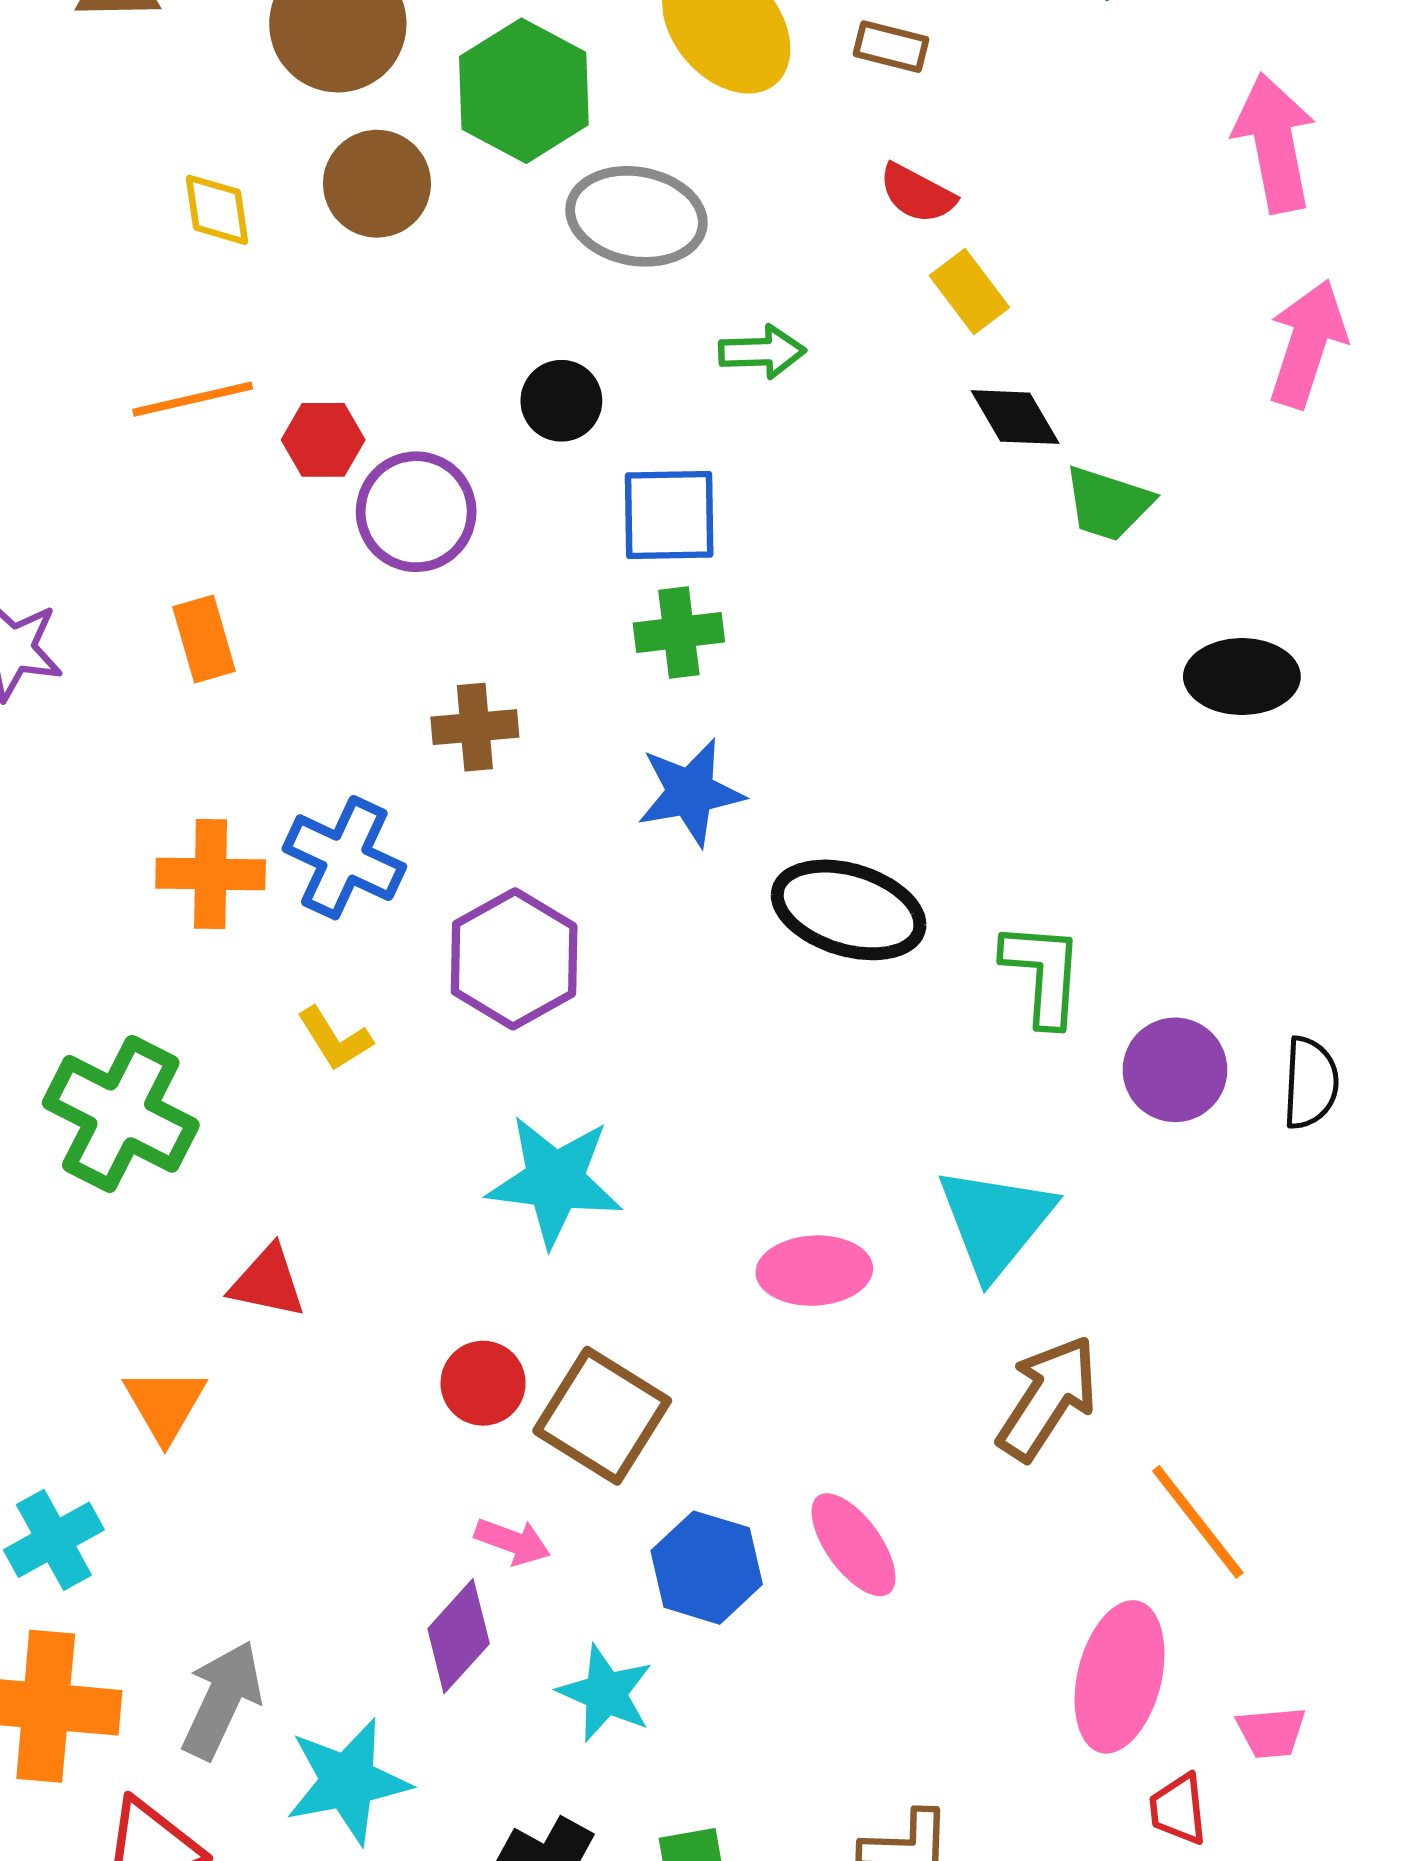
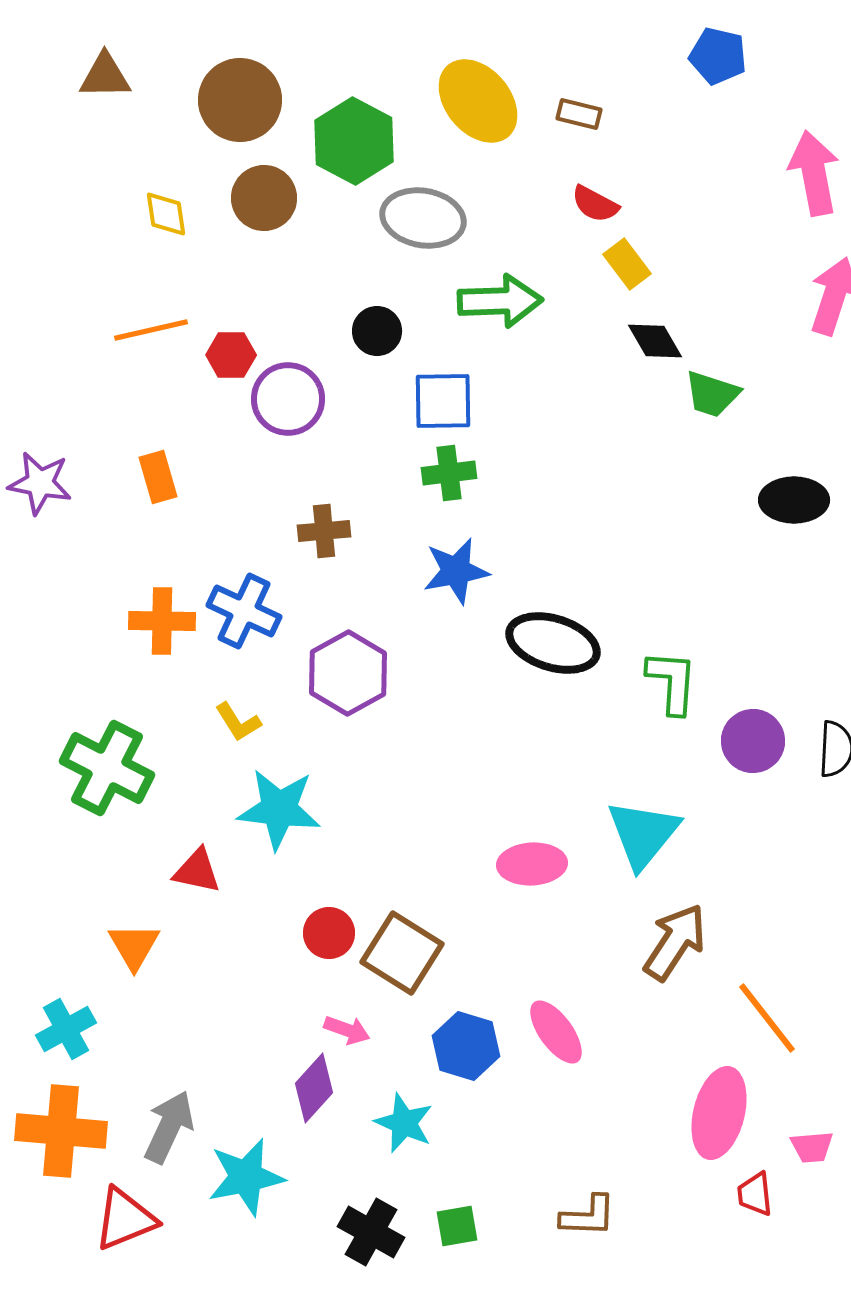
green arrow: (762, 352) -> (500, 301), size x1.6
cyan star: (555, 1181) -> (279, 809), moved

